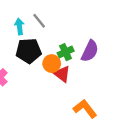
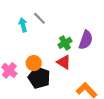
black pentagon: (29, 51) -> (39, 78), moved, turned 30
orange circle: (52, 64) -> (34, 63), moved

